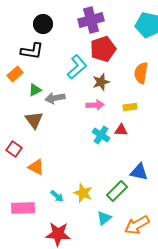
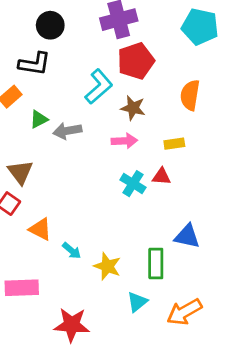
brown star: (101, 82) -> (133, 108), turned 30
brown triangle: (34, 120) -> (20, 172), moved
green rectangle: (117, 191) -> (156, 263), turned -45
cyan arrow: (57, 196) -> (72, 251), moved

